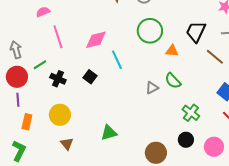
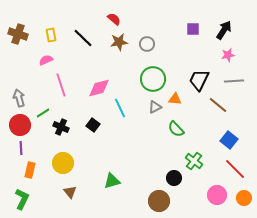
gray triangle: (152, 88) -> (155, 107), moved
black circle: (186, 140) -> (174, 178), moved

